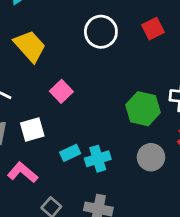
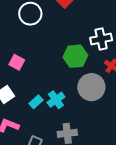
gray circle: (151, 157) -> (91, 87), size x1.4

